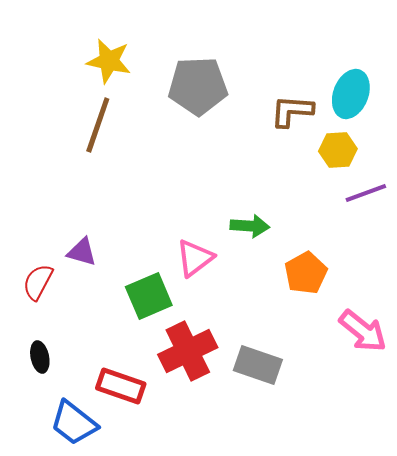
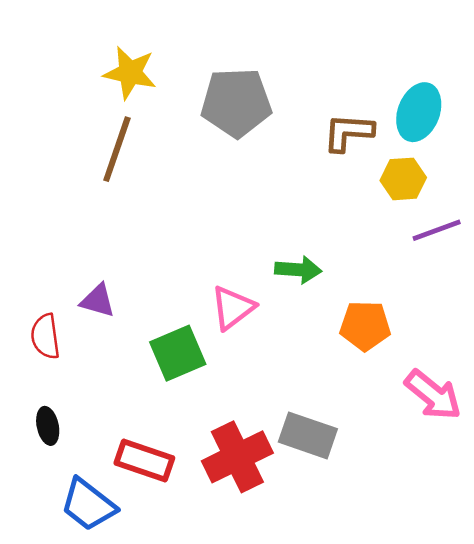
orange pentagon: (306, 273) -> (365, 326), turned 30
red semicircle: (38, 282) -> (45, 336), turned -36
red cross: (188, 351) -> (237, 457), moved

